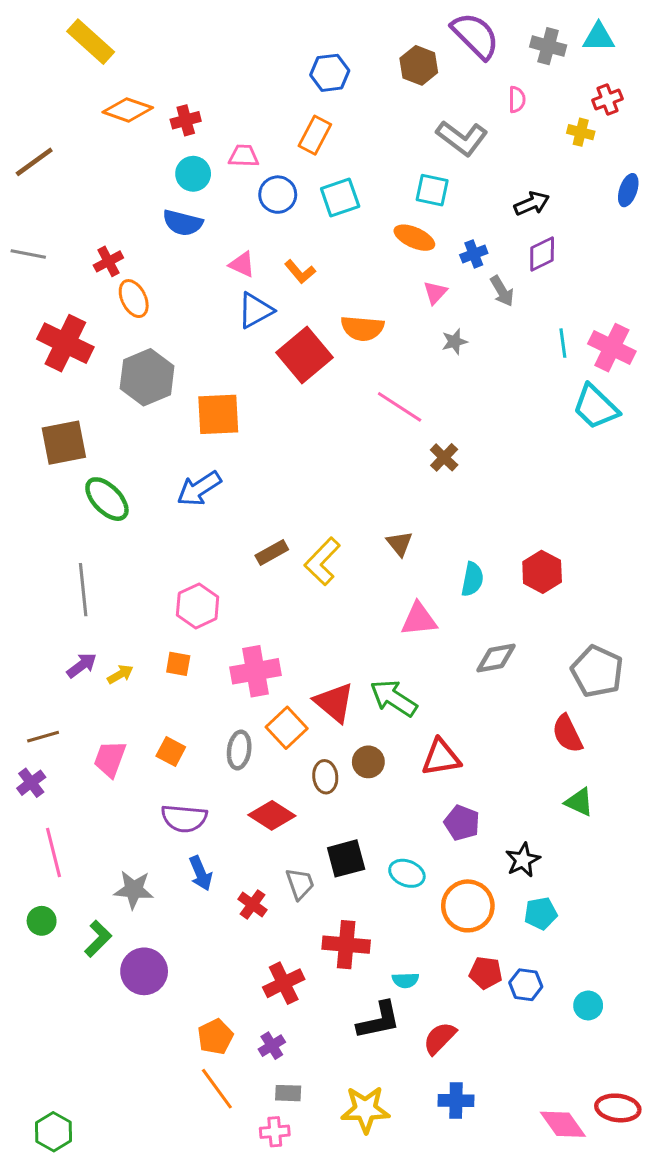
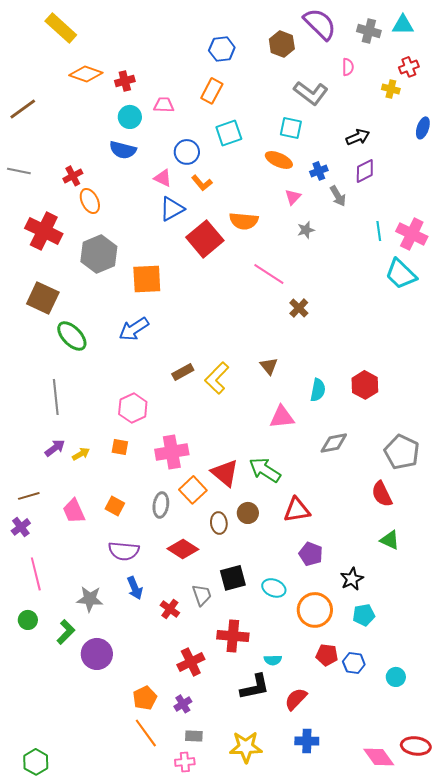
blue circle: (278, 195) -> (187, 152), moved
brown square: (64, 443) -> (43, 298), turned 36
pink trapezoid: (110, 759) -> (74, 511), turned -44

